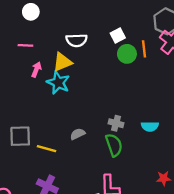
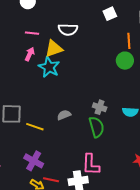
white square: (118, 35) -> (110, 14), moved
pink line: (25, 45) -> (32, 33), moved
green circle: (127, 54) -> (125, 61), moved

